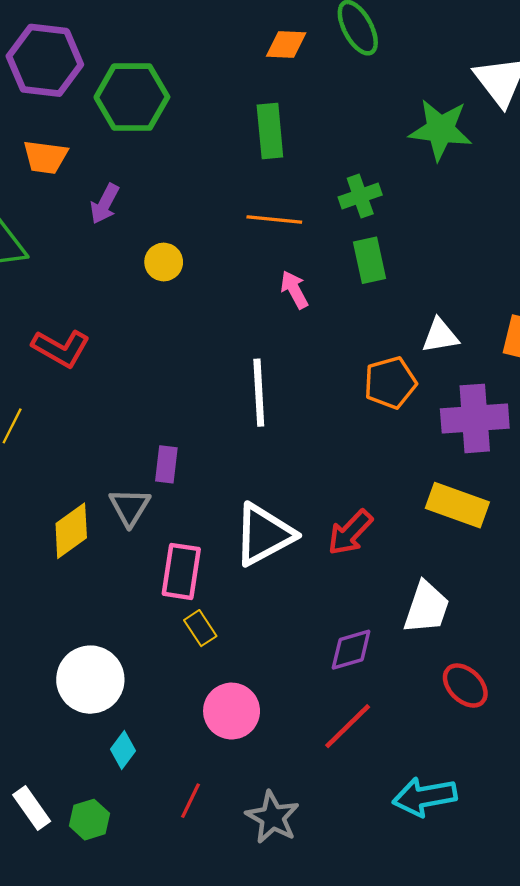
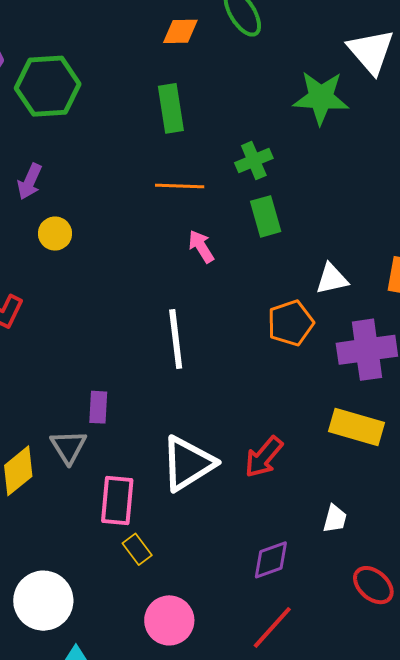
yellow circle: (164, 262) -> (55, 234), moved
white trapezoid: (426, 608) -> (335, 519), size x0.6

